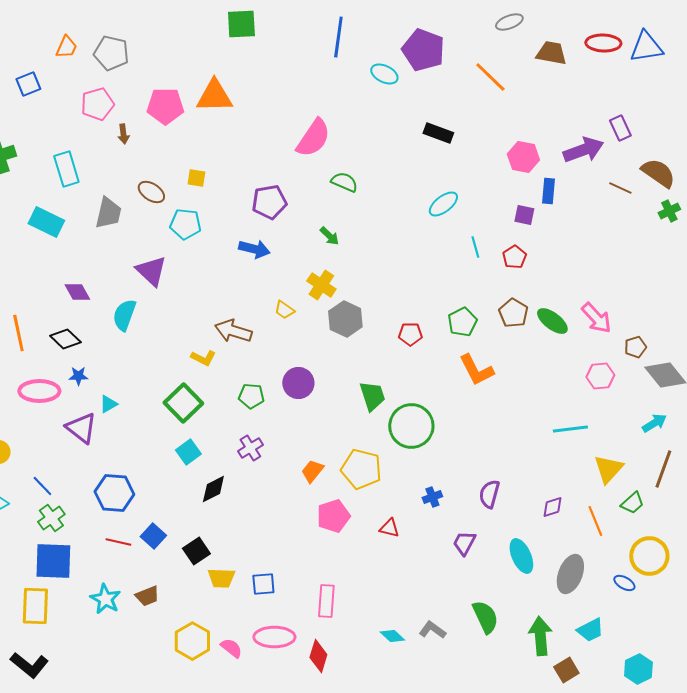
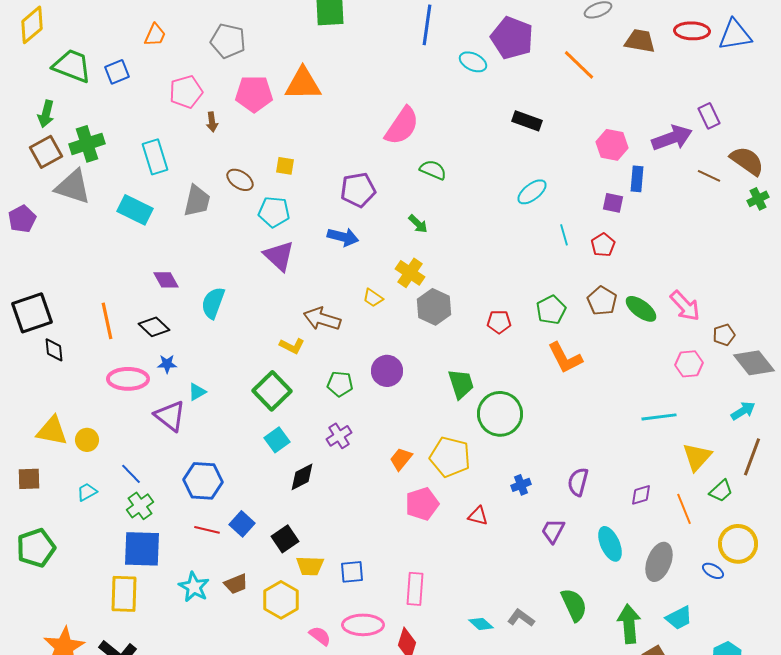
gray pentagon: (111, 53) -> (228, 41), moved
purple triangle: (151, 271) -> (279, 256), moved
yellow hexagon: (192, 641) -> (281, 600), moved

